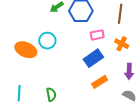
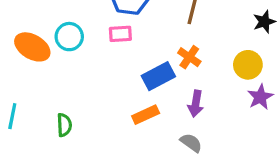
pink rectangle: (97, 35) -> (120, 34), moved
blue rectangle: (93, 58) -> (158, 76), moved

